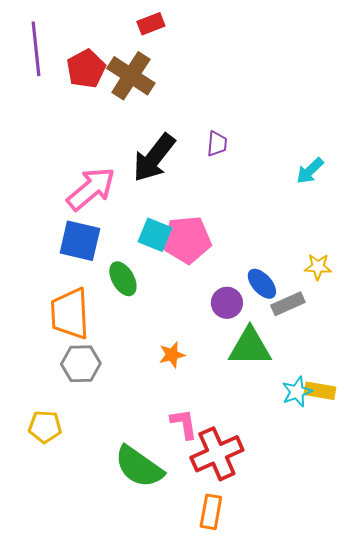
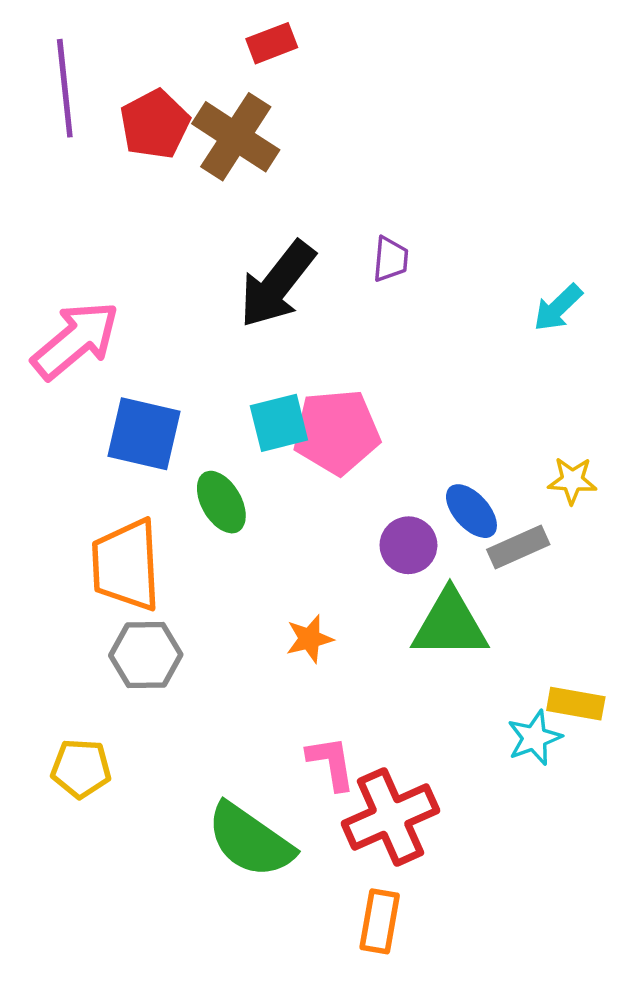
pink arrow: (91, 189) -> (76, 340), moved
cyan square: (155, 235) -> (279, 423), turned -36
cyan star: (297, 392) -> (534, 738), moved

